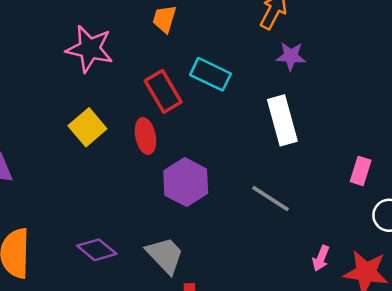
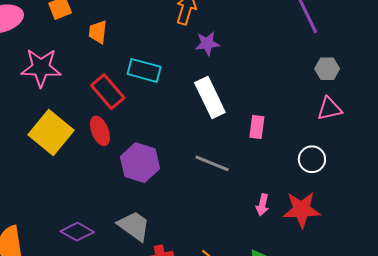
yellow square: (87, 127) -> (51, 132), size x1.4
pink rectangle: (361, 171) -> (257, 127), moved

